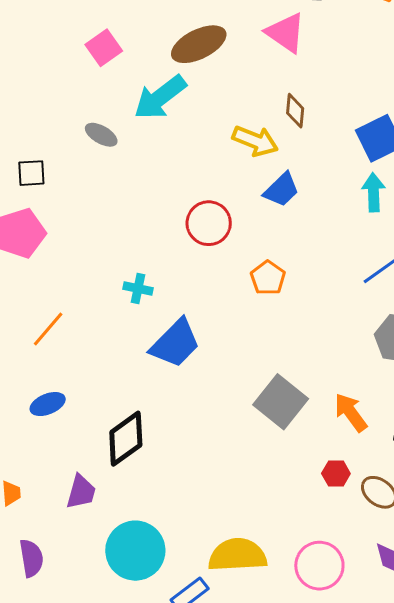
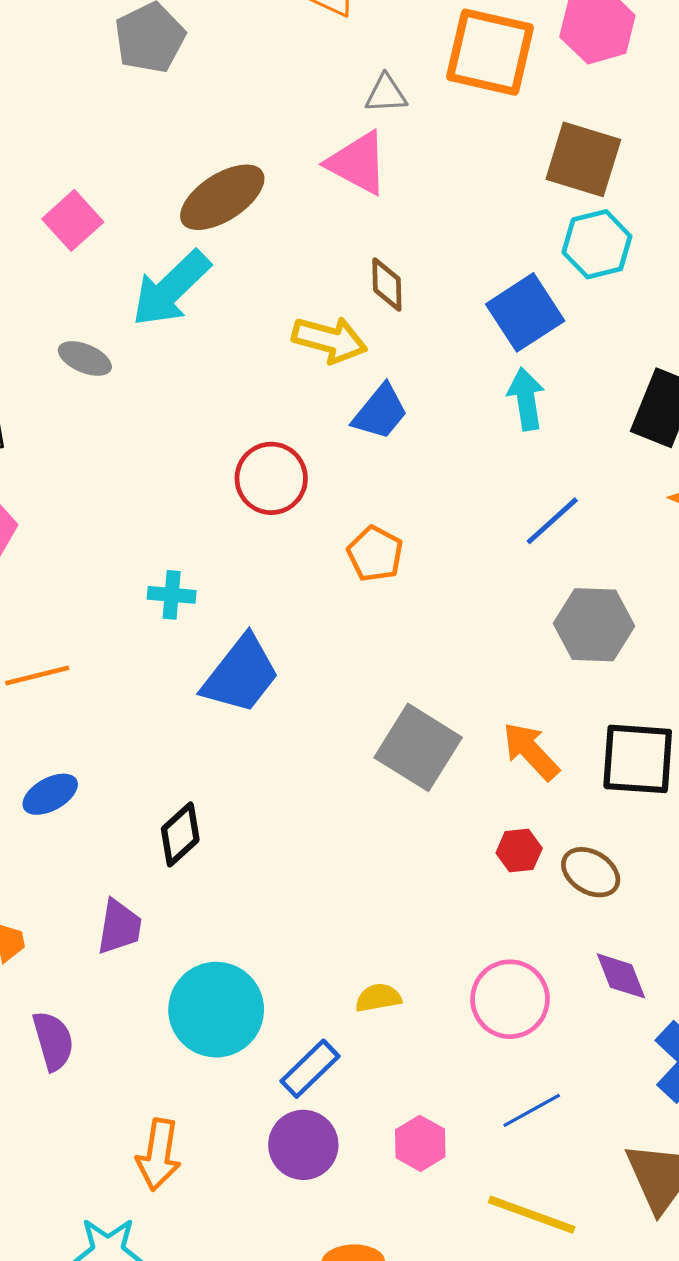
orange line: (48, 329) -> (37, 676), turned 42
black diamond: (126, 439) -> (180, 834), size x0.7
yellow semicircle: (237, 555) -> (378, 998), size x0.5

